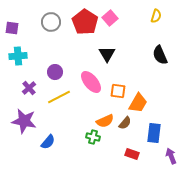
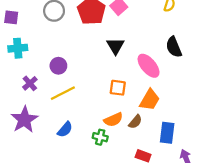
pink ellipse: (91, 82) -> (149, 66), moved
orange square: (118, 91) -> (118, 88), moved
purple star: (24, 121) -> (24, 120), turned 30
blue semicircle: (48, 142) -> (65, 129), moved

